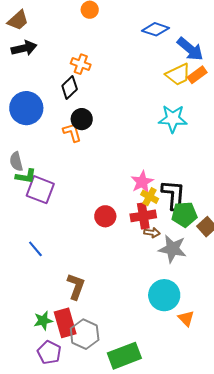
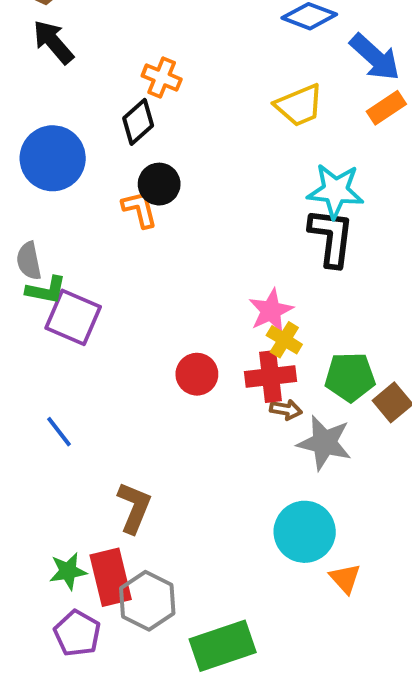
black arrow: (24, 48) -> (53, 42), turned -120
yellow trapezoid: (178, 75) -> (299, 105), moved
black L-shape: (174, 195) -> (331, 237), moved

